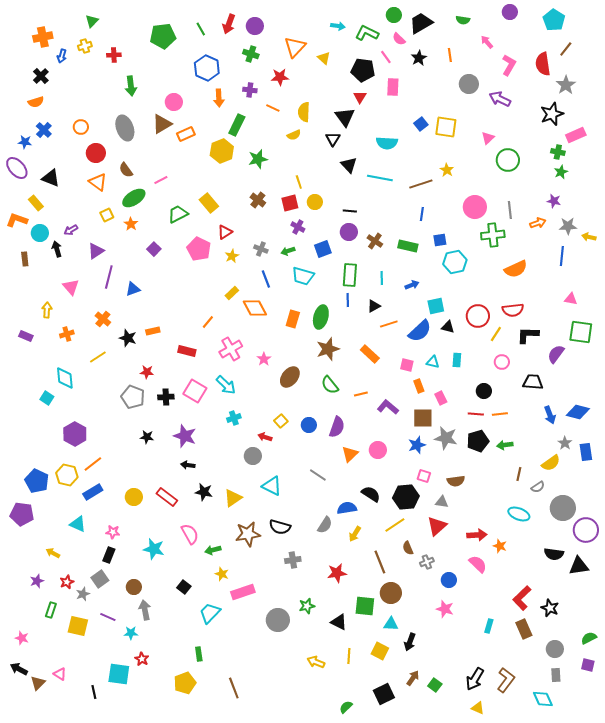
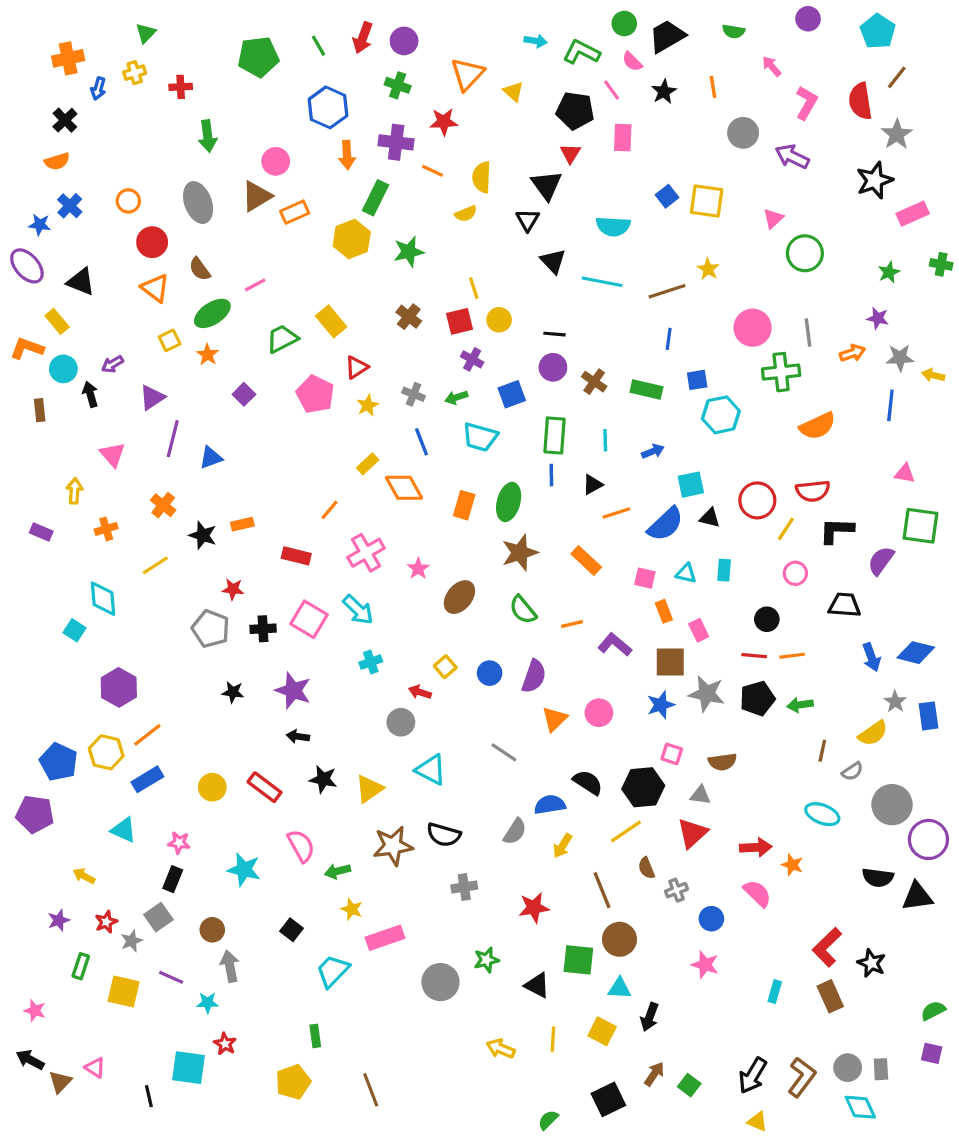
purple cross: (250, 90) -> (396, 142), size x1.5
green cross: (558, 152) -> (941, 264), moved
gray circle: (555, 649) -> (848, 1068), moved

